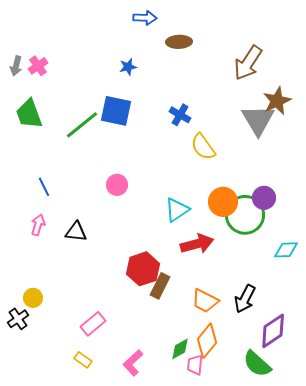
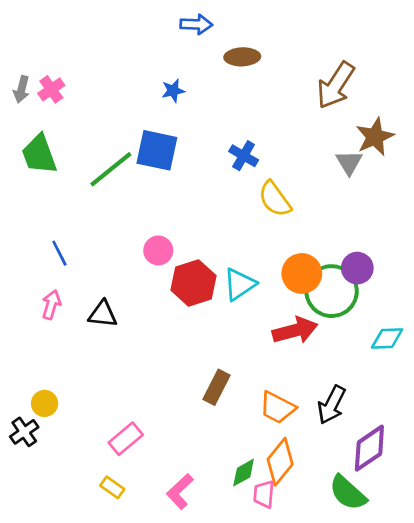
gray triangle: (258, 120) -> (349, 162), size x0.6
red arrow: (197, 244) -> (295, 330), moved
red hexagon: (143, 269) -> (193, 283), moved

